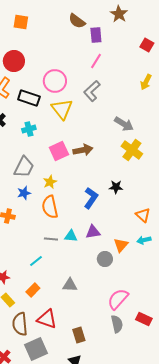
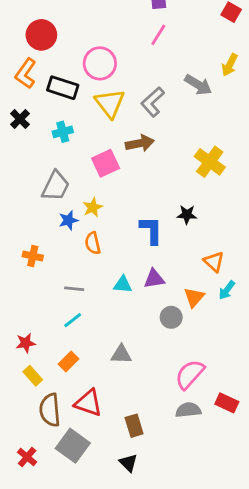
gray L-shape: (92, 91) -> (153, 102), moved
gray arrow: (124, 124) -> (198, 85), moved
brown arrow: (83, 150) -> (140, 143), moved
blue star: (24, 193) -> (68, 220), moved
blue L-shape: (91, 198) -> (151, 230), turned -35
orange semicircle: (50, 207) -> (93, 243), size x0.7
orange triangle: (143, 215) -> (214, 262), moved
gray line: (51, 239) -> (74, 289), moved
cyan arrow: (144, 240) -> (227, 290), turned -40
gray semicircle: (117, 324) -> (188, 410), turned -84
gray square: (36, 349) -> (73, 446), turned -30

